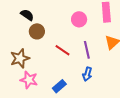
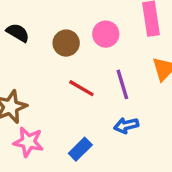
brown circle: (37, 31) -> (66, 43), moved
blue arrow: (87, 74) -> (126, 125), turned 64

